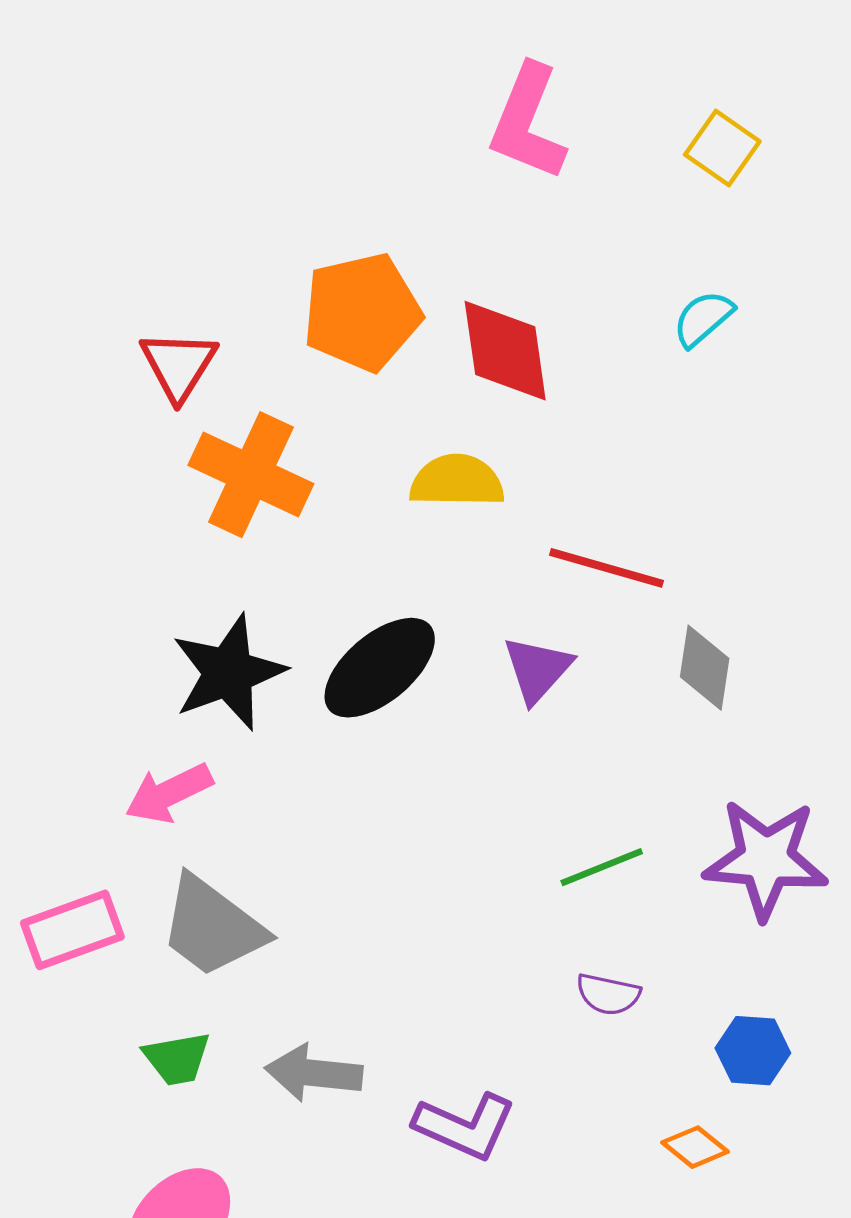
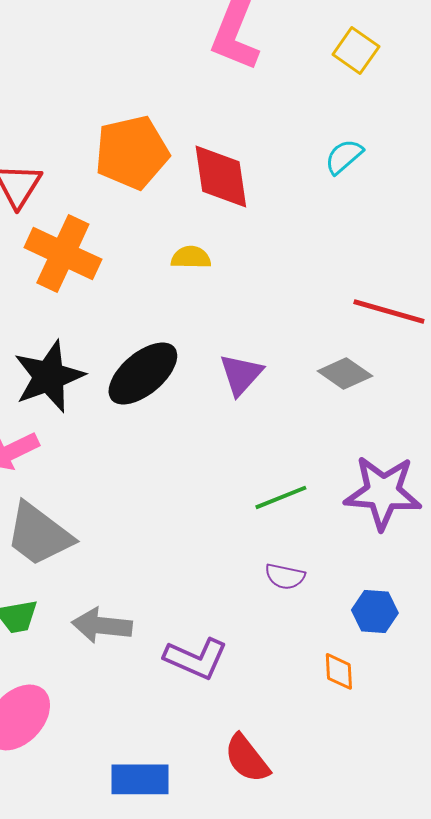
yellow semicircle: (457, 481) -> (191, 257), size x0.7
red line: (607, 568) -> (389, 311), moved
gray diamond: (705, 668) -> (345, 373), turned -64
orange diamond: (695, 1147) -> (339, 671), turned 48

